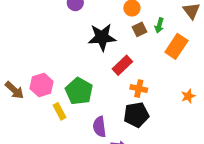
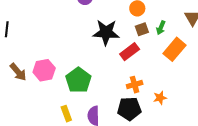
red rectangle: (122, 65) -> (130, 52), moved
orange cross: (139, 89) -> (135, 85), turned -35
orange star: (188, 96) -> (160, 98), moved
yellow rectangle: (60, 111) -> (66, 114), moved

